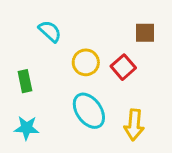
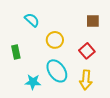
red square: (123, 67) -> (87, 51), moved
cyan star: (27, 128) -> (33, 82), moved

